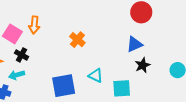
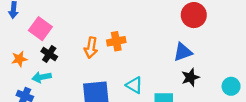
orange arrow: (34, 25) -> (91, 48), moved
orange cross: (77, 40) -> (116, 41), turned 35

